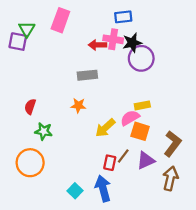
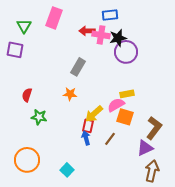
purple square: (18, 42) -> (15, 50), moved
red arrow: (97, 45) -> (87, 31), moved
gray rectangle: (87, 75) -> (78, 67), turned -54
purple triangle: (146, 160) -> (145, 148), moved
orange circle: (30, 163) -> (27, 160), moved
red rectangle: (110, 163) -> (88, 126), moved
brown arrow: (170, 178) -> (152, 171), moved
blue arrow: (103, 188) -> (86, 138), moved, size x0.6

